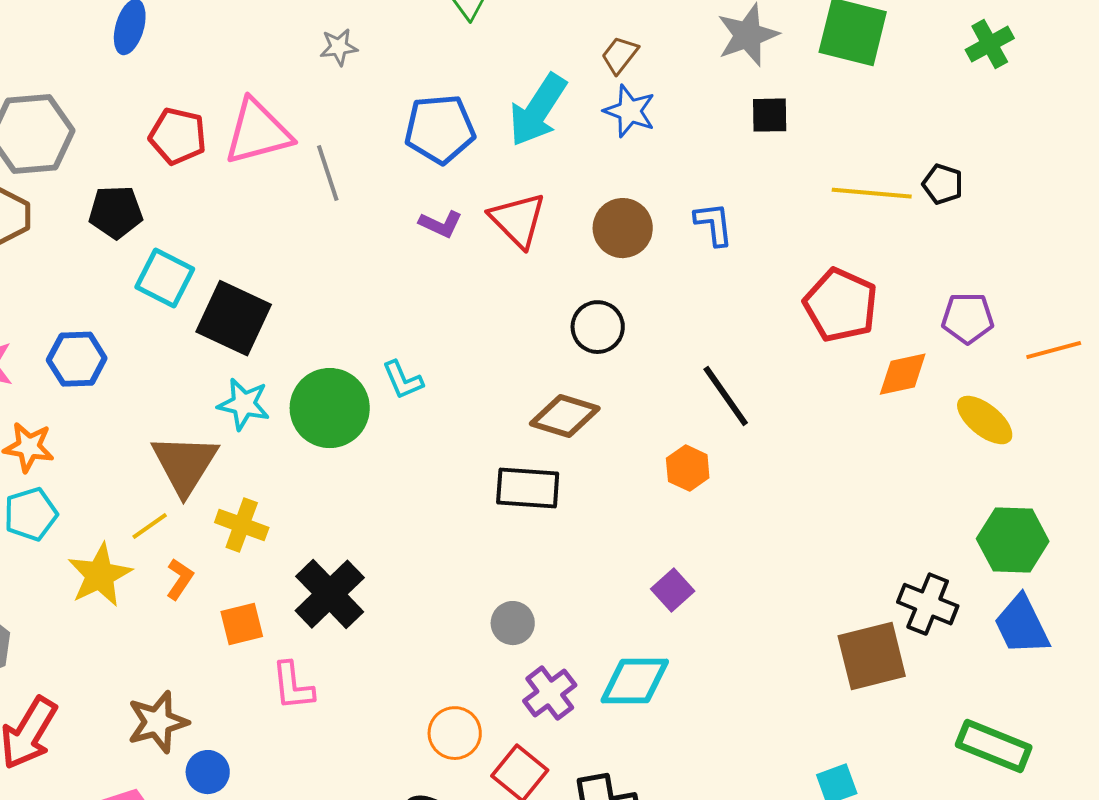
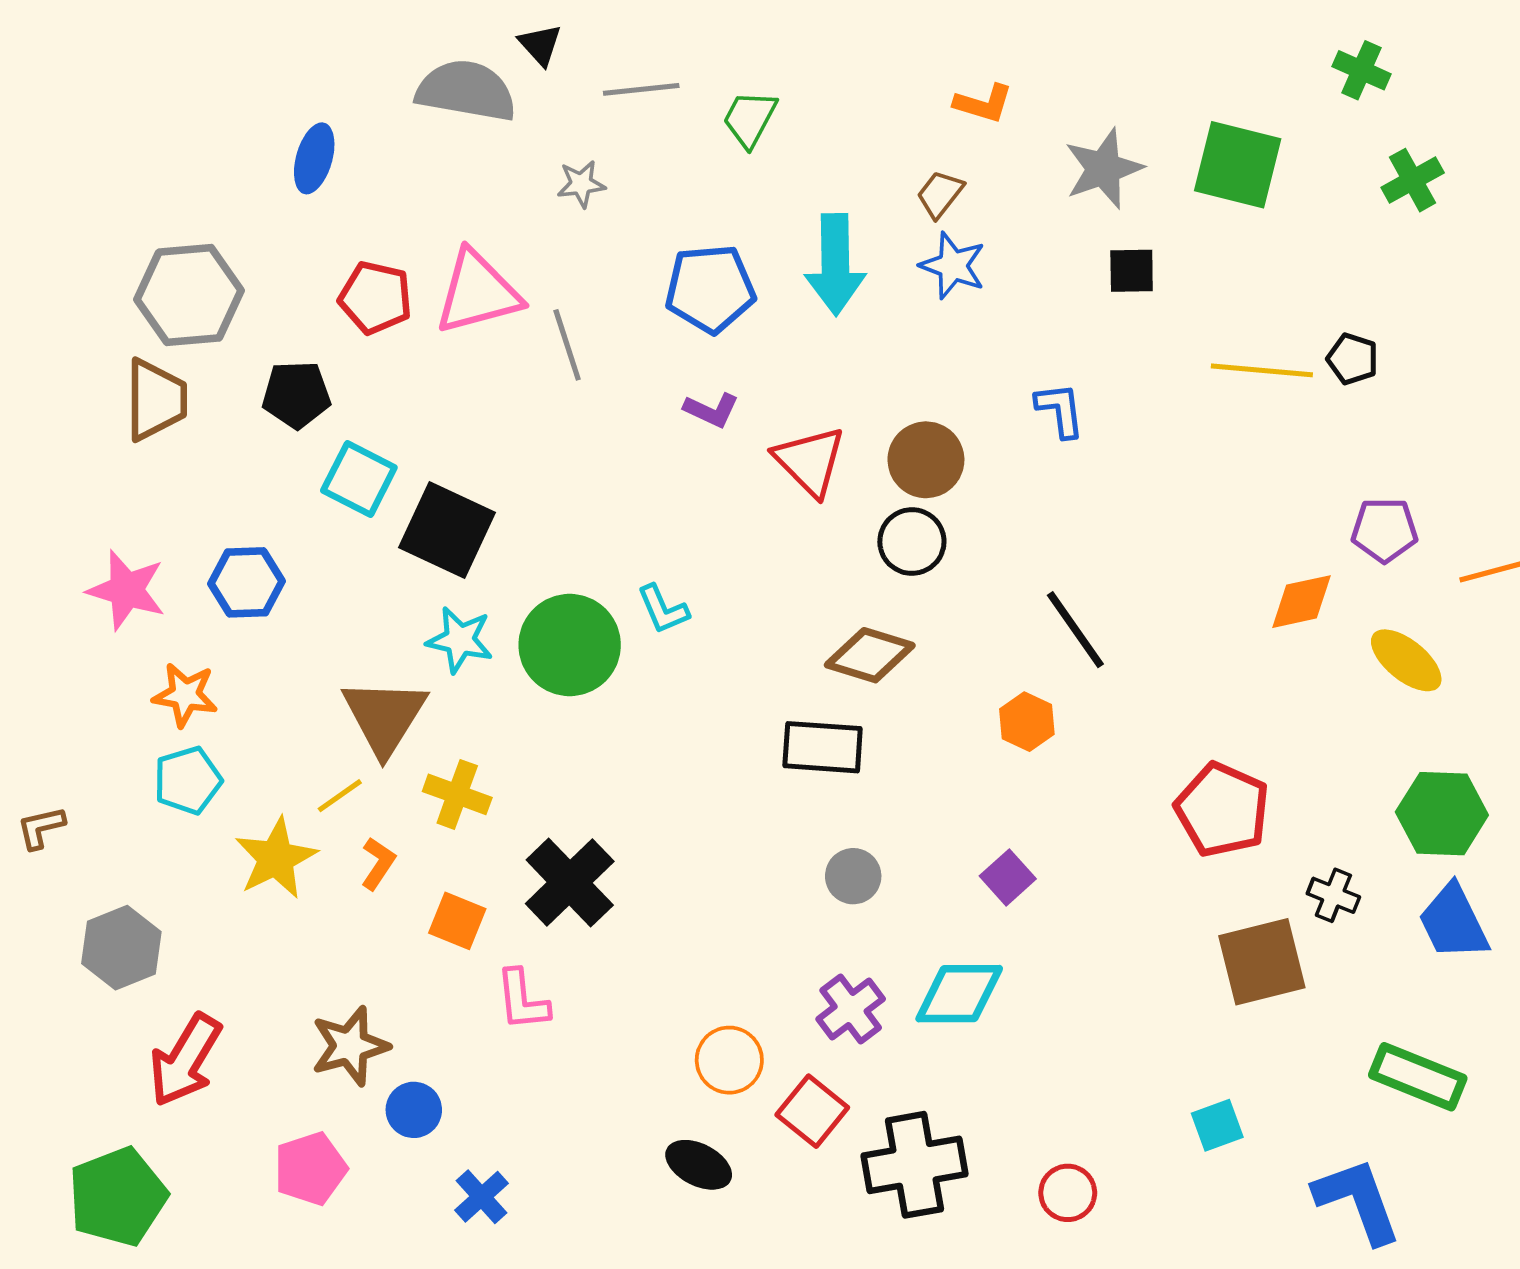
cyan arrow: (538, 110) -> (835, 264), turned -34
red triangle: (518, 220) -> (810, 461), moved
brown circle: (623, 228) -> (926, 460), moved
red pentagon: (841, 305) -> (1222, 810), moved
black cross: (928, 604) -> (1333, 895), size x0.7
gray circle: (513, 623) -> (853, 876), moved
orange square: (242, 624) -> (457, 921), turned 36

